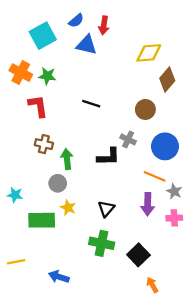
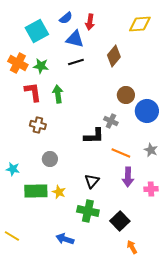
yellow diamond: (149, 53) -> (140, 24), moved
brown diamond: (167, 79) -> (114, 56), moved
black line: (91, 104) -> (76, 62), moved, turned -35
blue circle: (165, 146) -> (147, 111), moved
green arrow: (67, 159) -> (58, 94), moved
orange line: (155, 176) -> (121, 153), moved
gray star: (174, 191) -> (151, 150), moved
yellow star: (68, 208) -> (59, 192), moved
yellow line: (16, 262) -> (12, 236), moved, turned 42
blue arrow: (59, 277) -> (65, 239), moved

